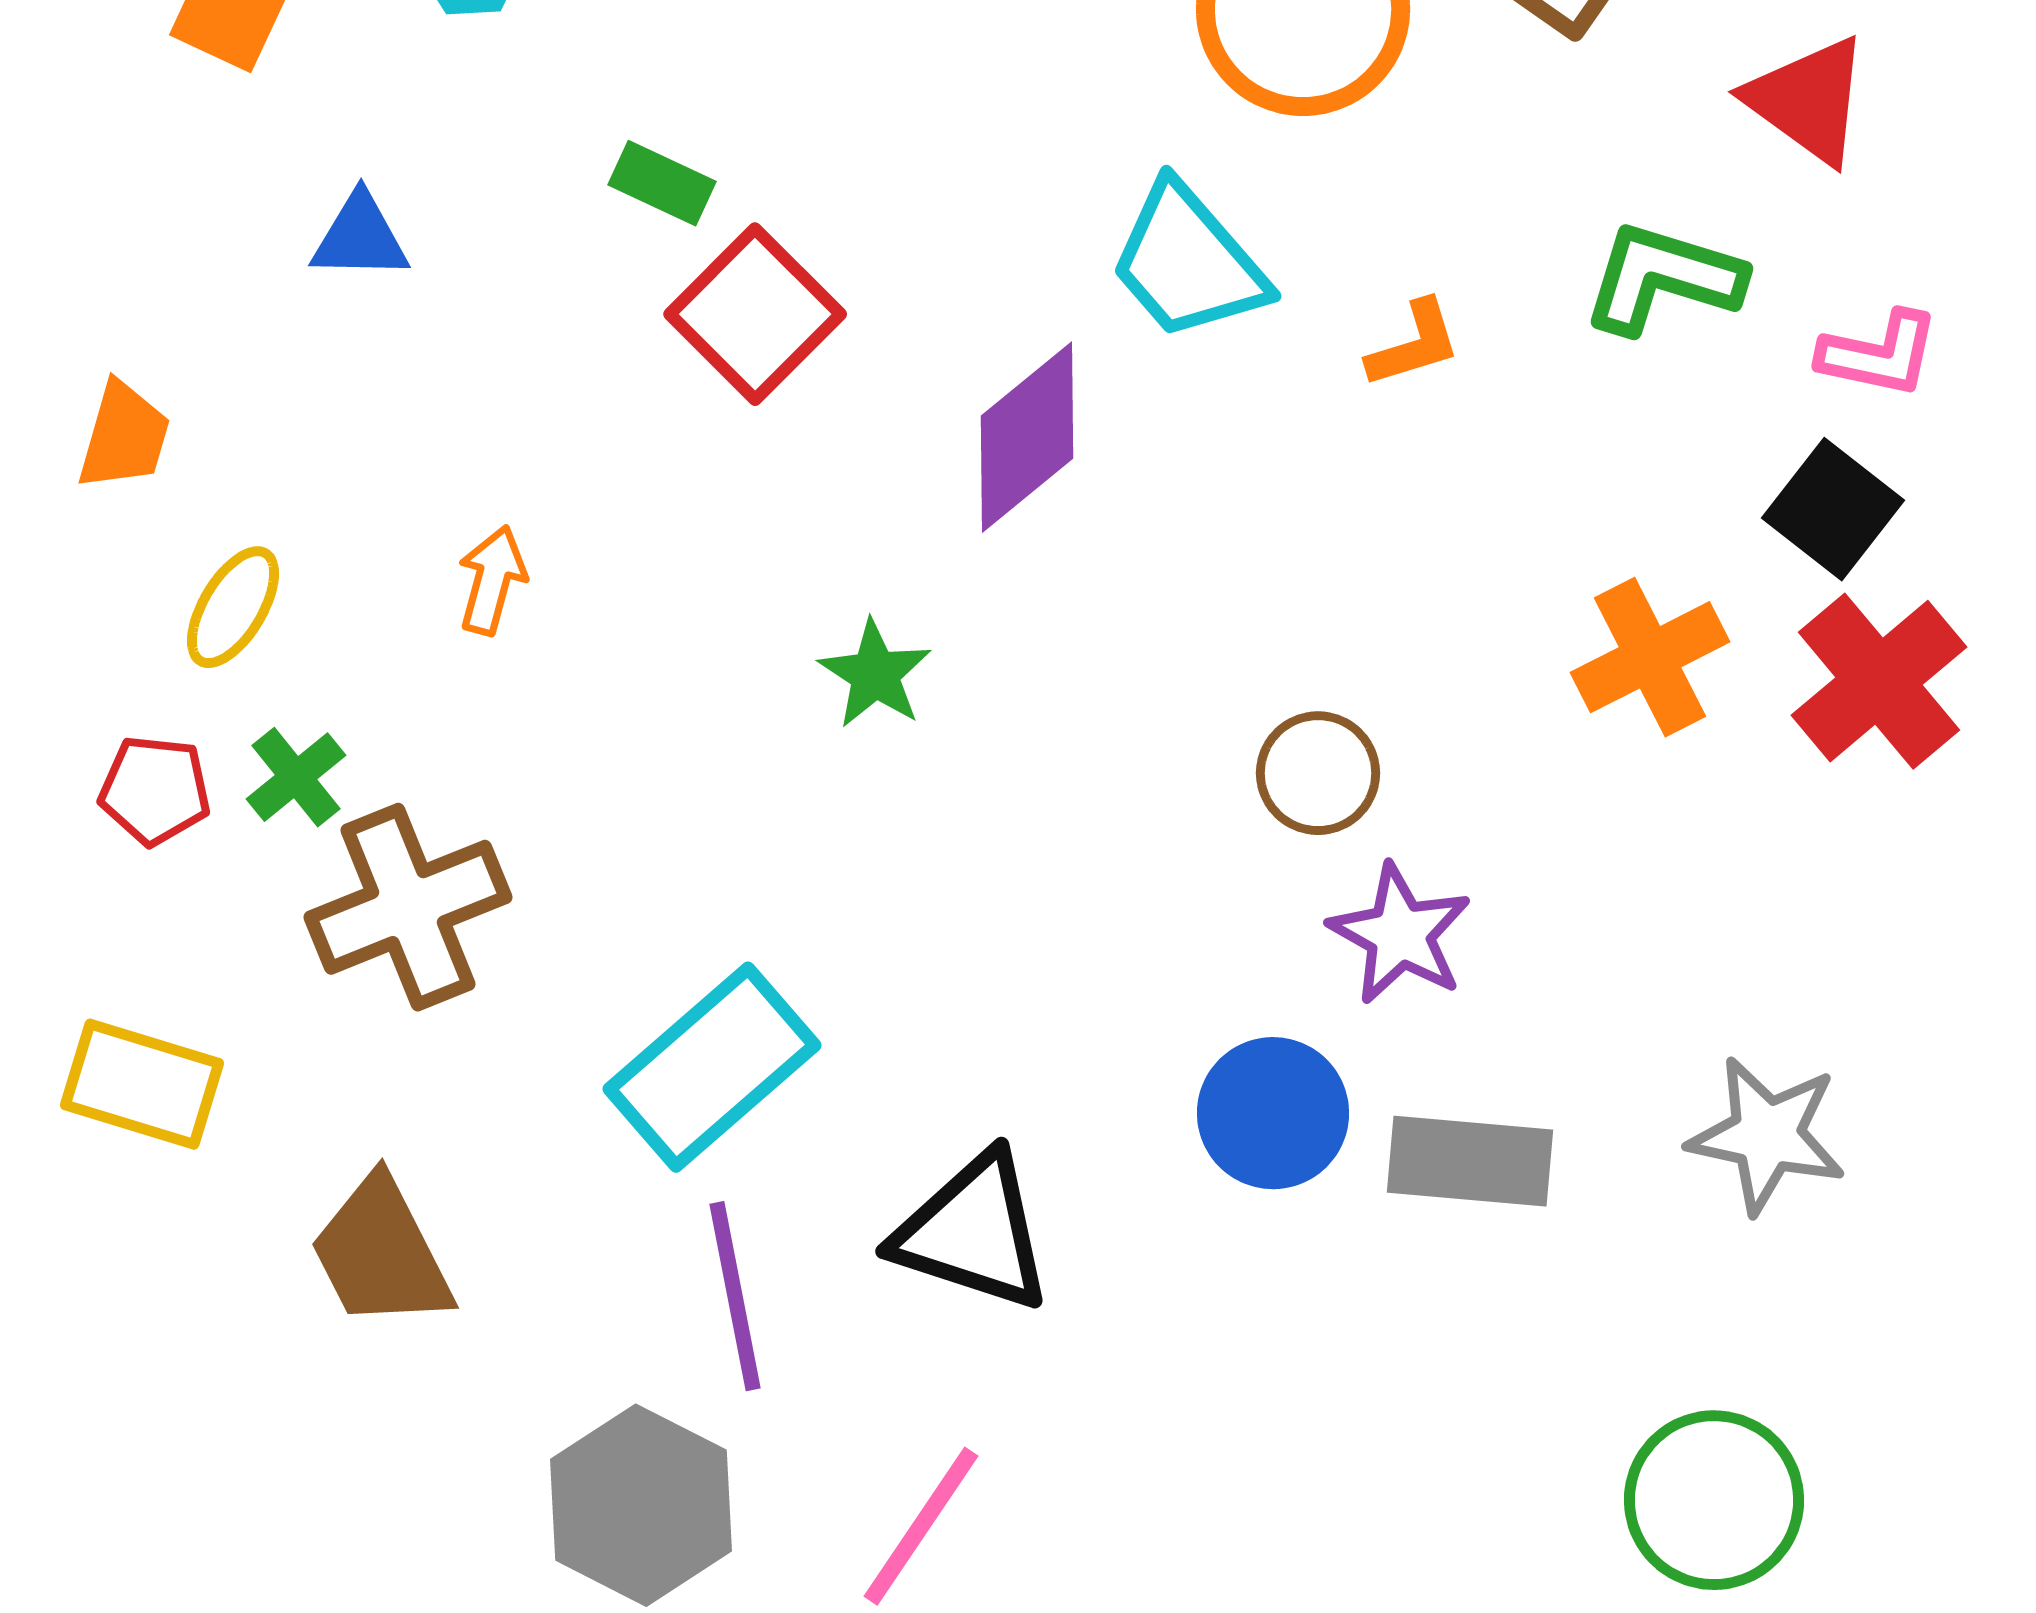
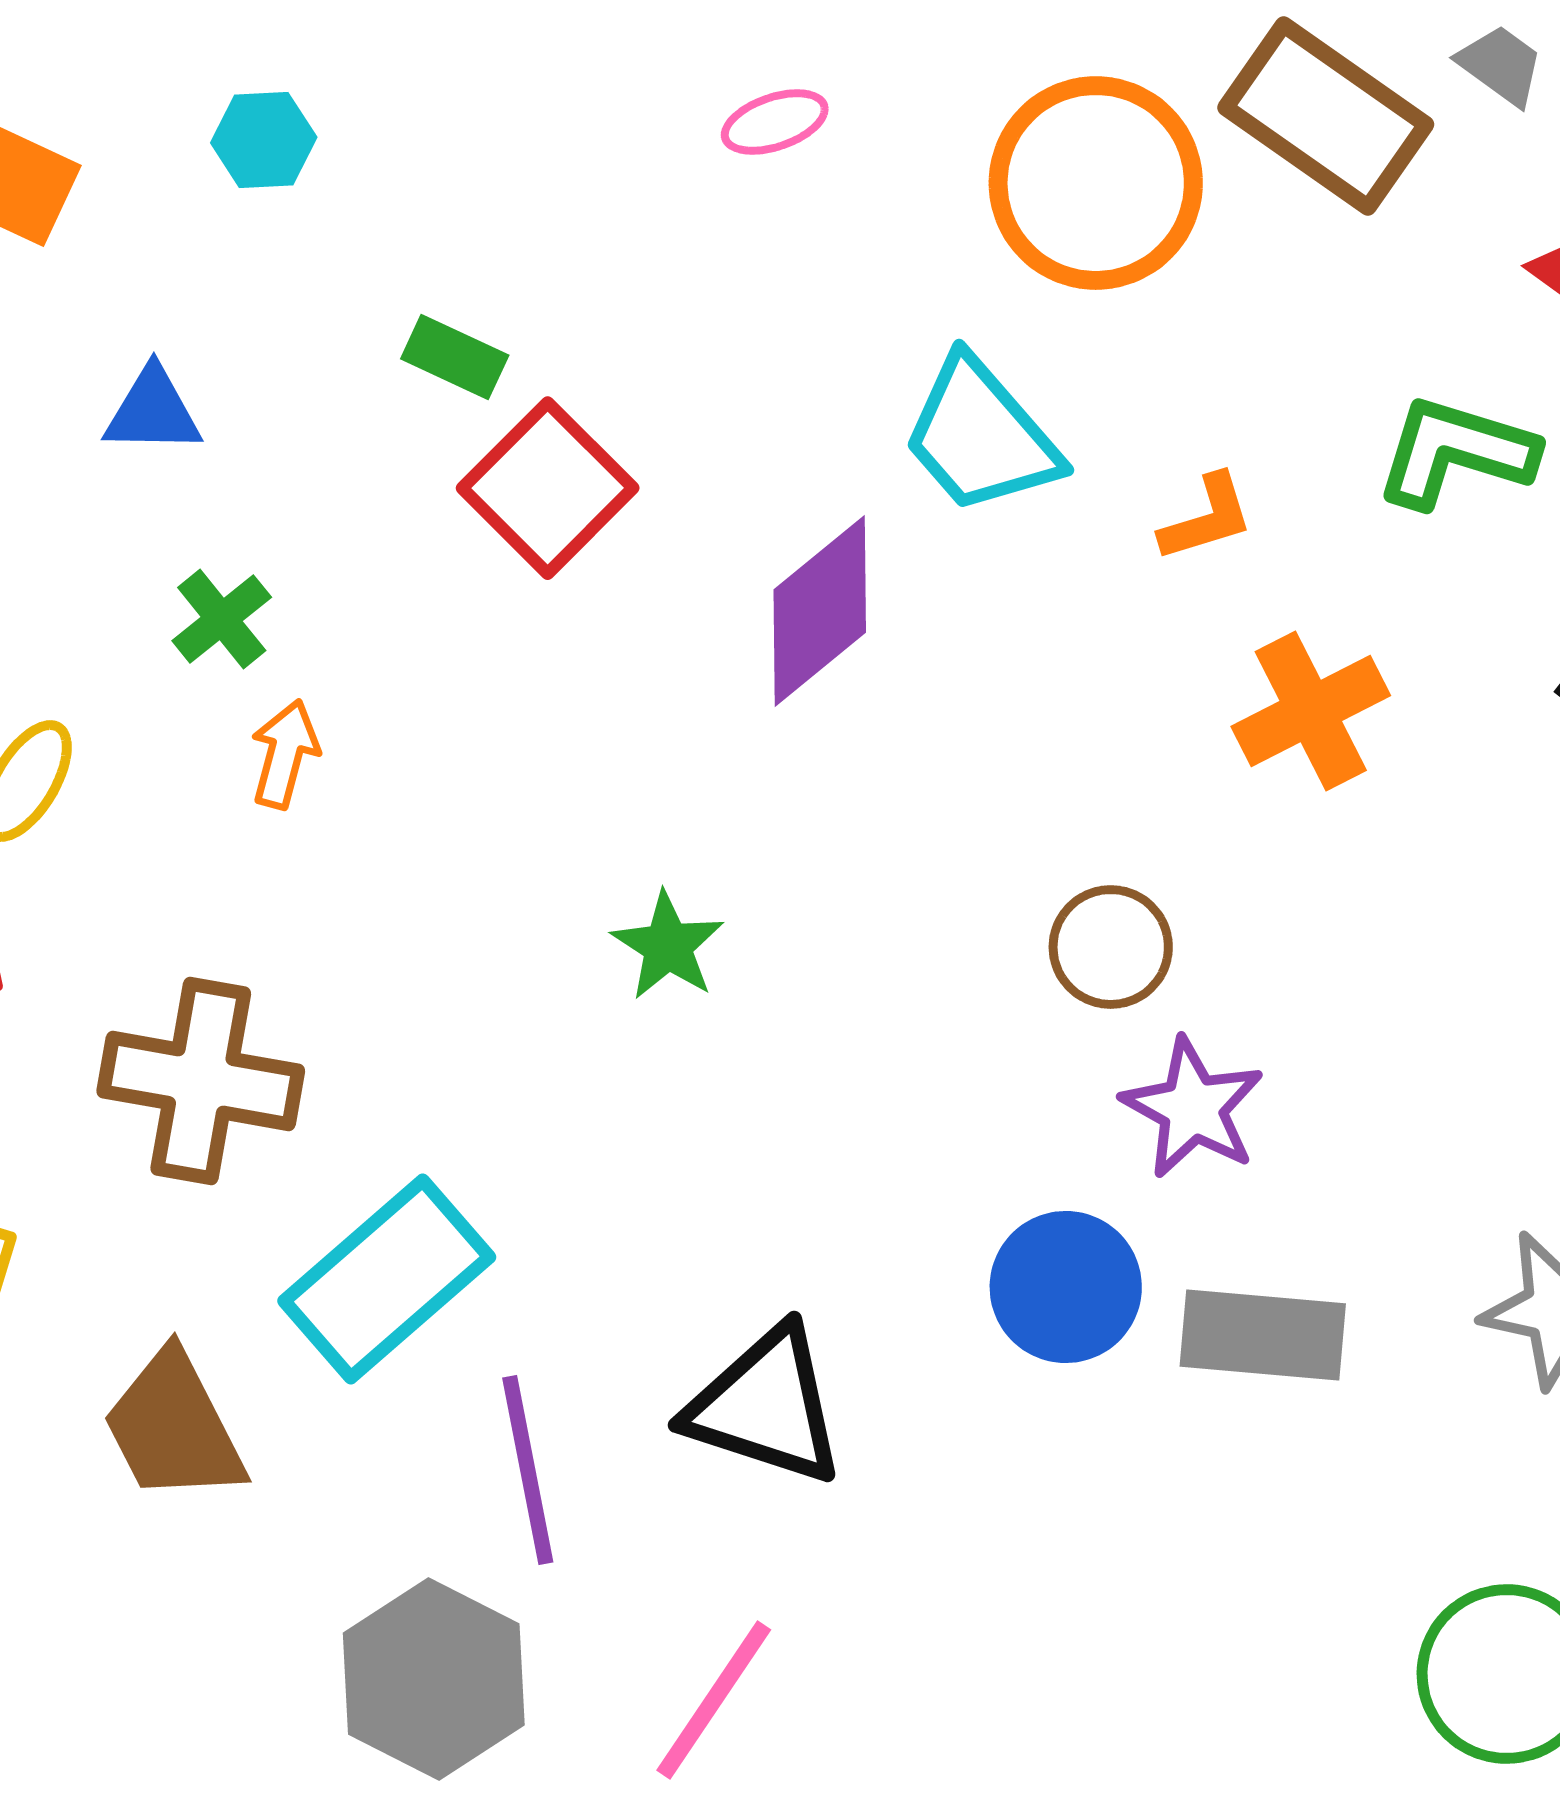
orange cross: (1650, 657) -> (1311, 711), moved
green star: (875, 674) -> (668, 946), moved
green cross: (296, 777) -> (222, 619), moved
brown cross: (408, 907) -> (201, 1081), turned 32
cyan rectangle: (712, 1067) -> (387, 1279), moved

